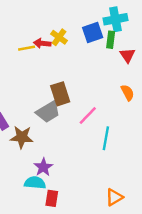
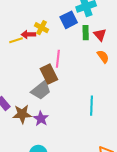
green rectangle: (111, 40) -> (86, 33), moved
orange semicircle: (127, 93) -> (103, 57), moved
pink line: (88, 115) -> (58, 59), moved, turned -30
purple star: (43, 167) -> (41, 119), moved

